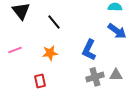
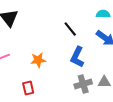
black line: (54, 22) -> (70, 29), moved

